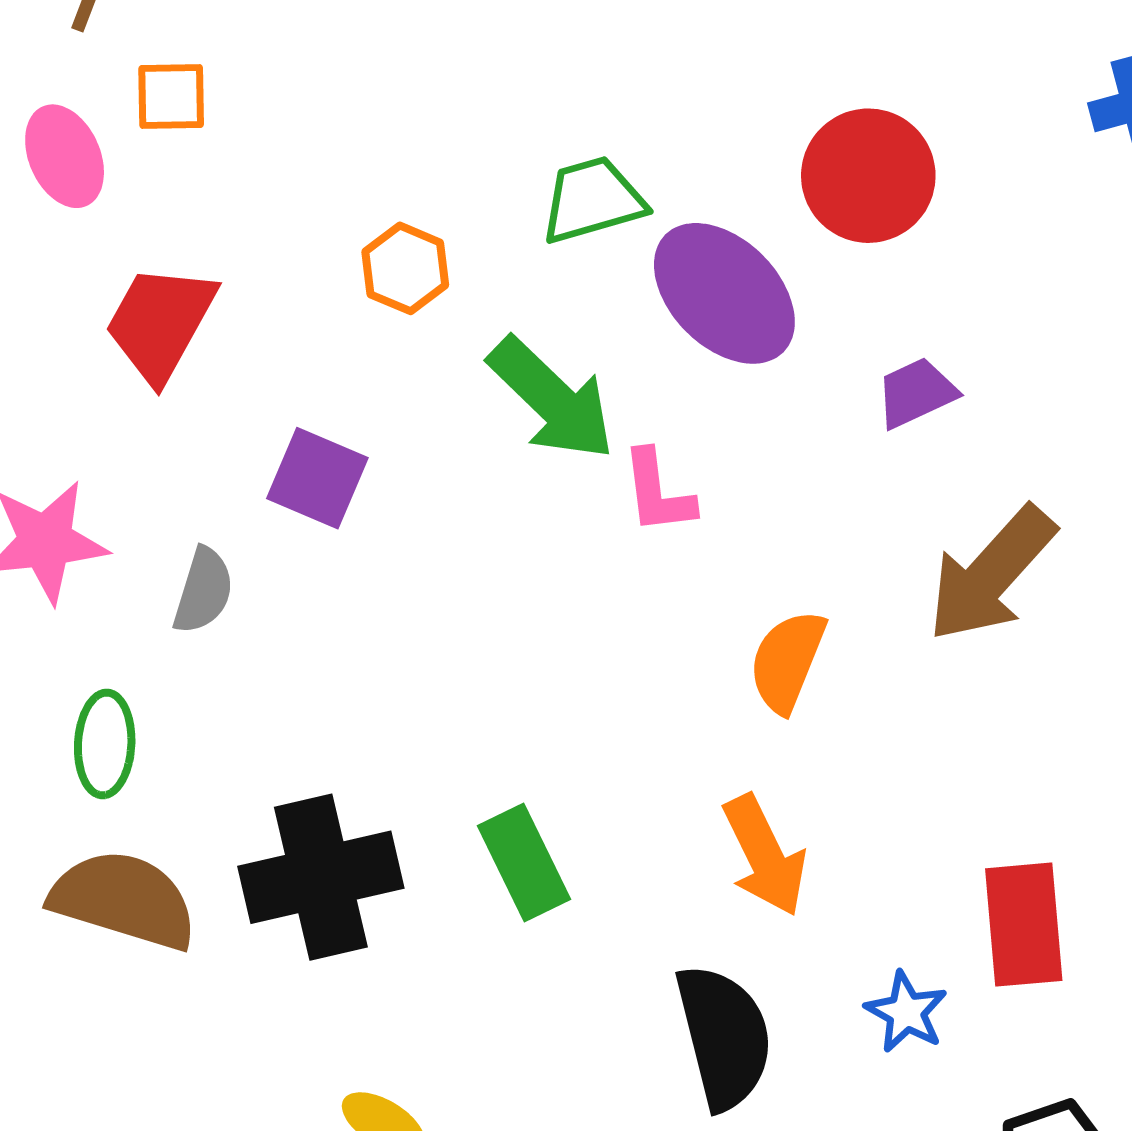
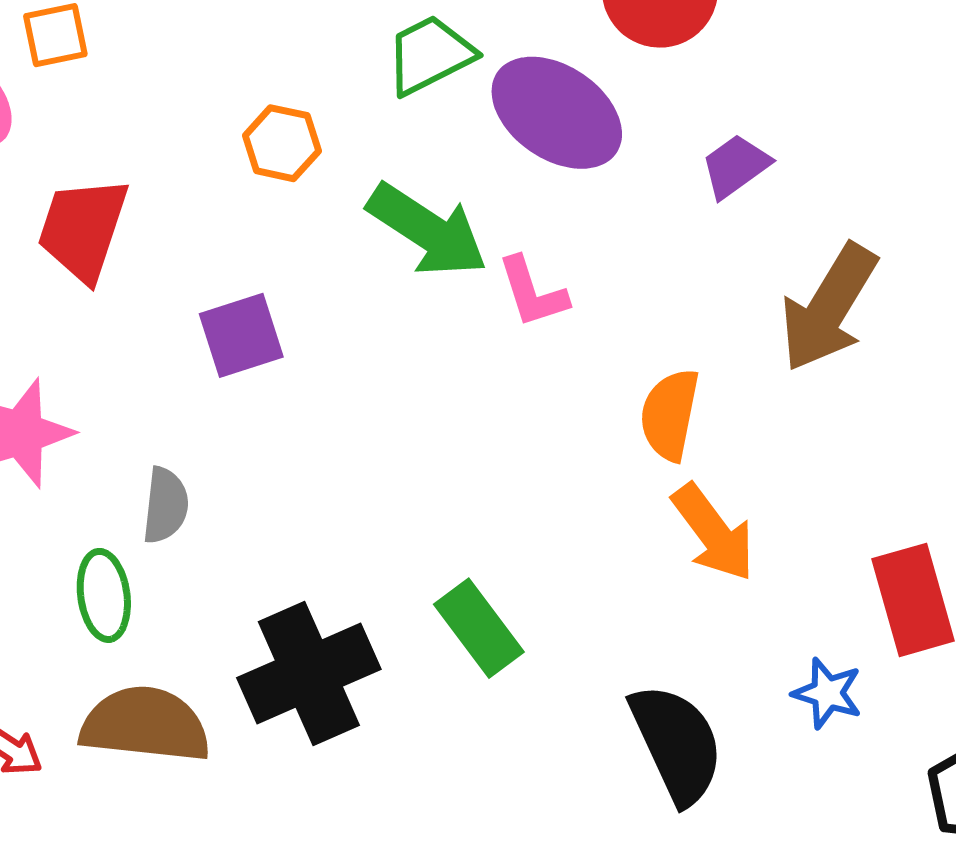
purple square: (317, 478) -> (241, 335), turned -30
gray semicircle: (203, 591) -> (165, 505), moved
orange arrow: (765, 855) -> (713, 533), moved

